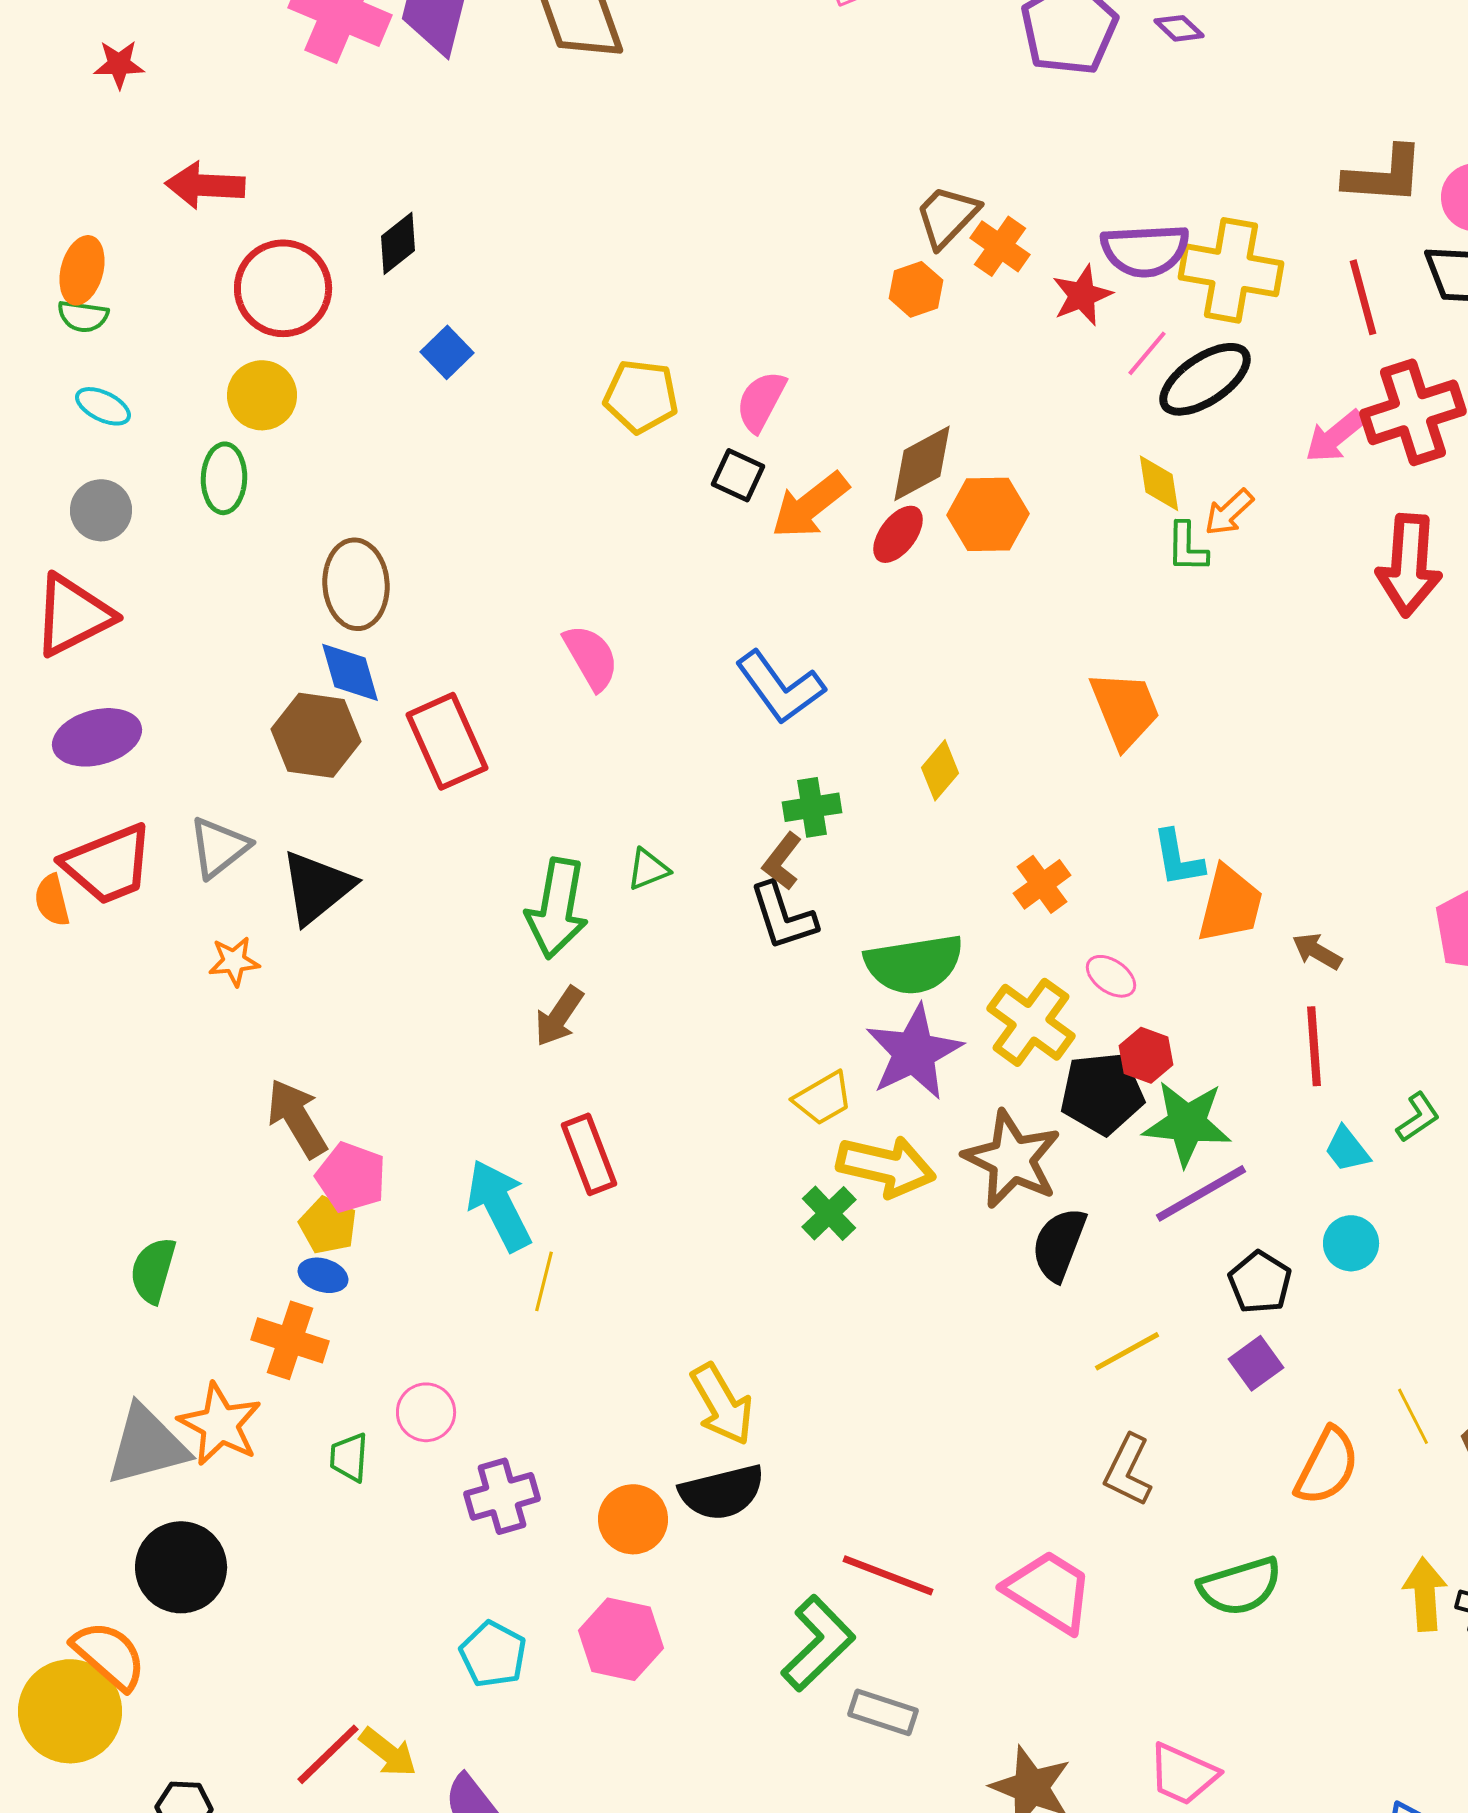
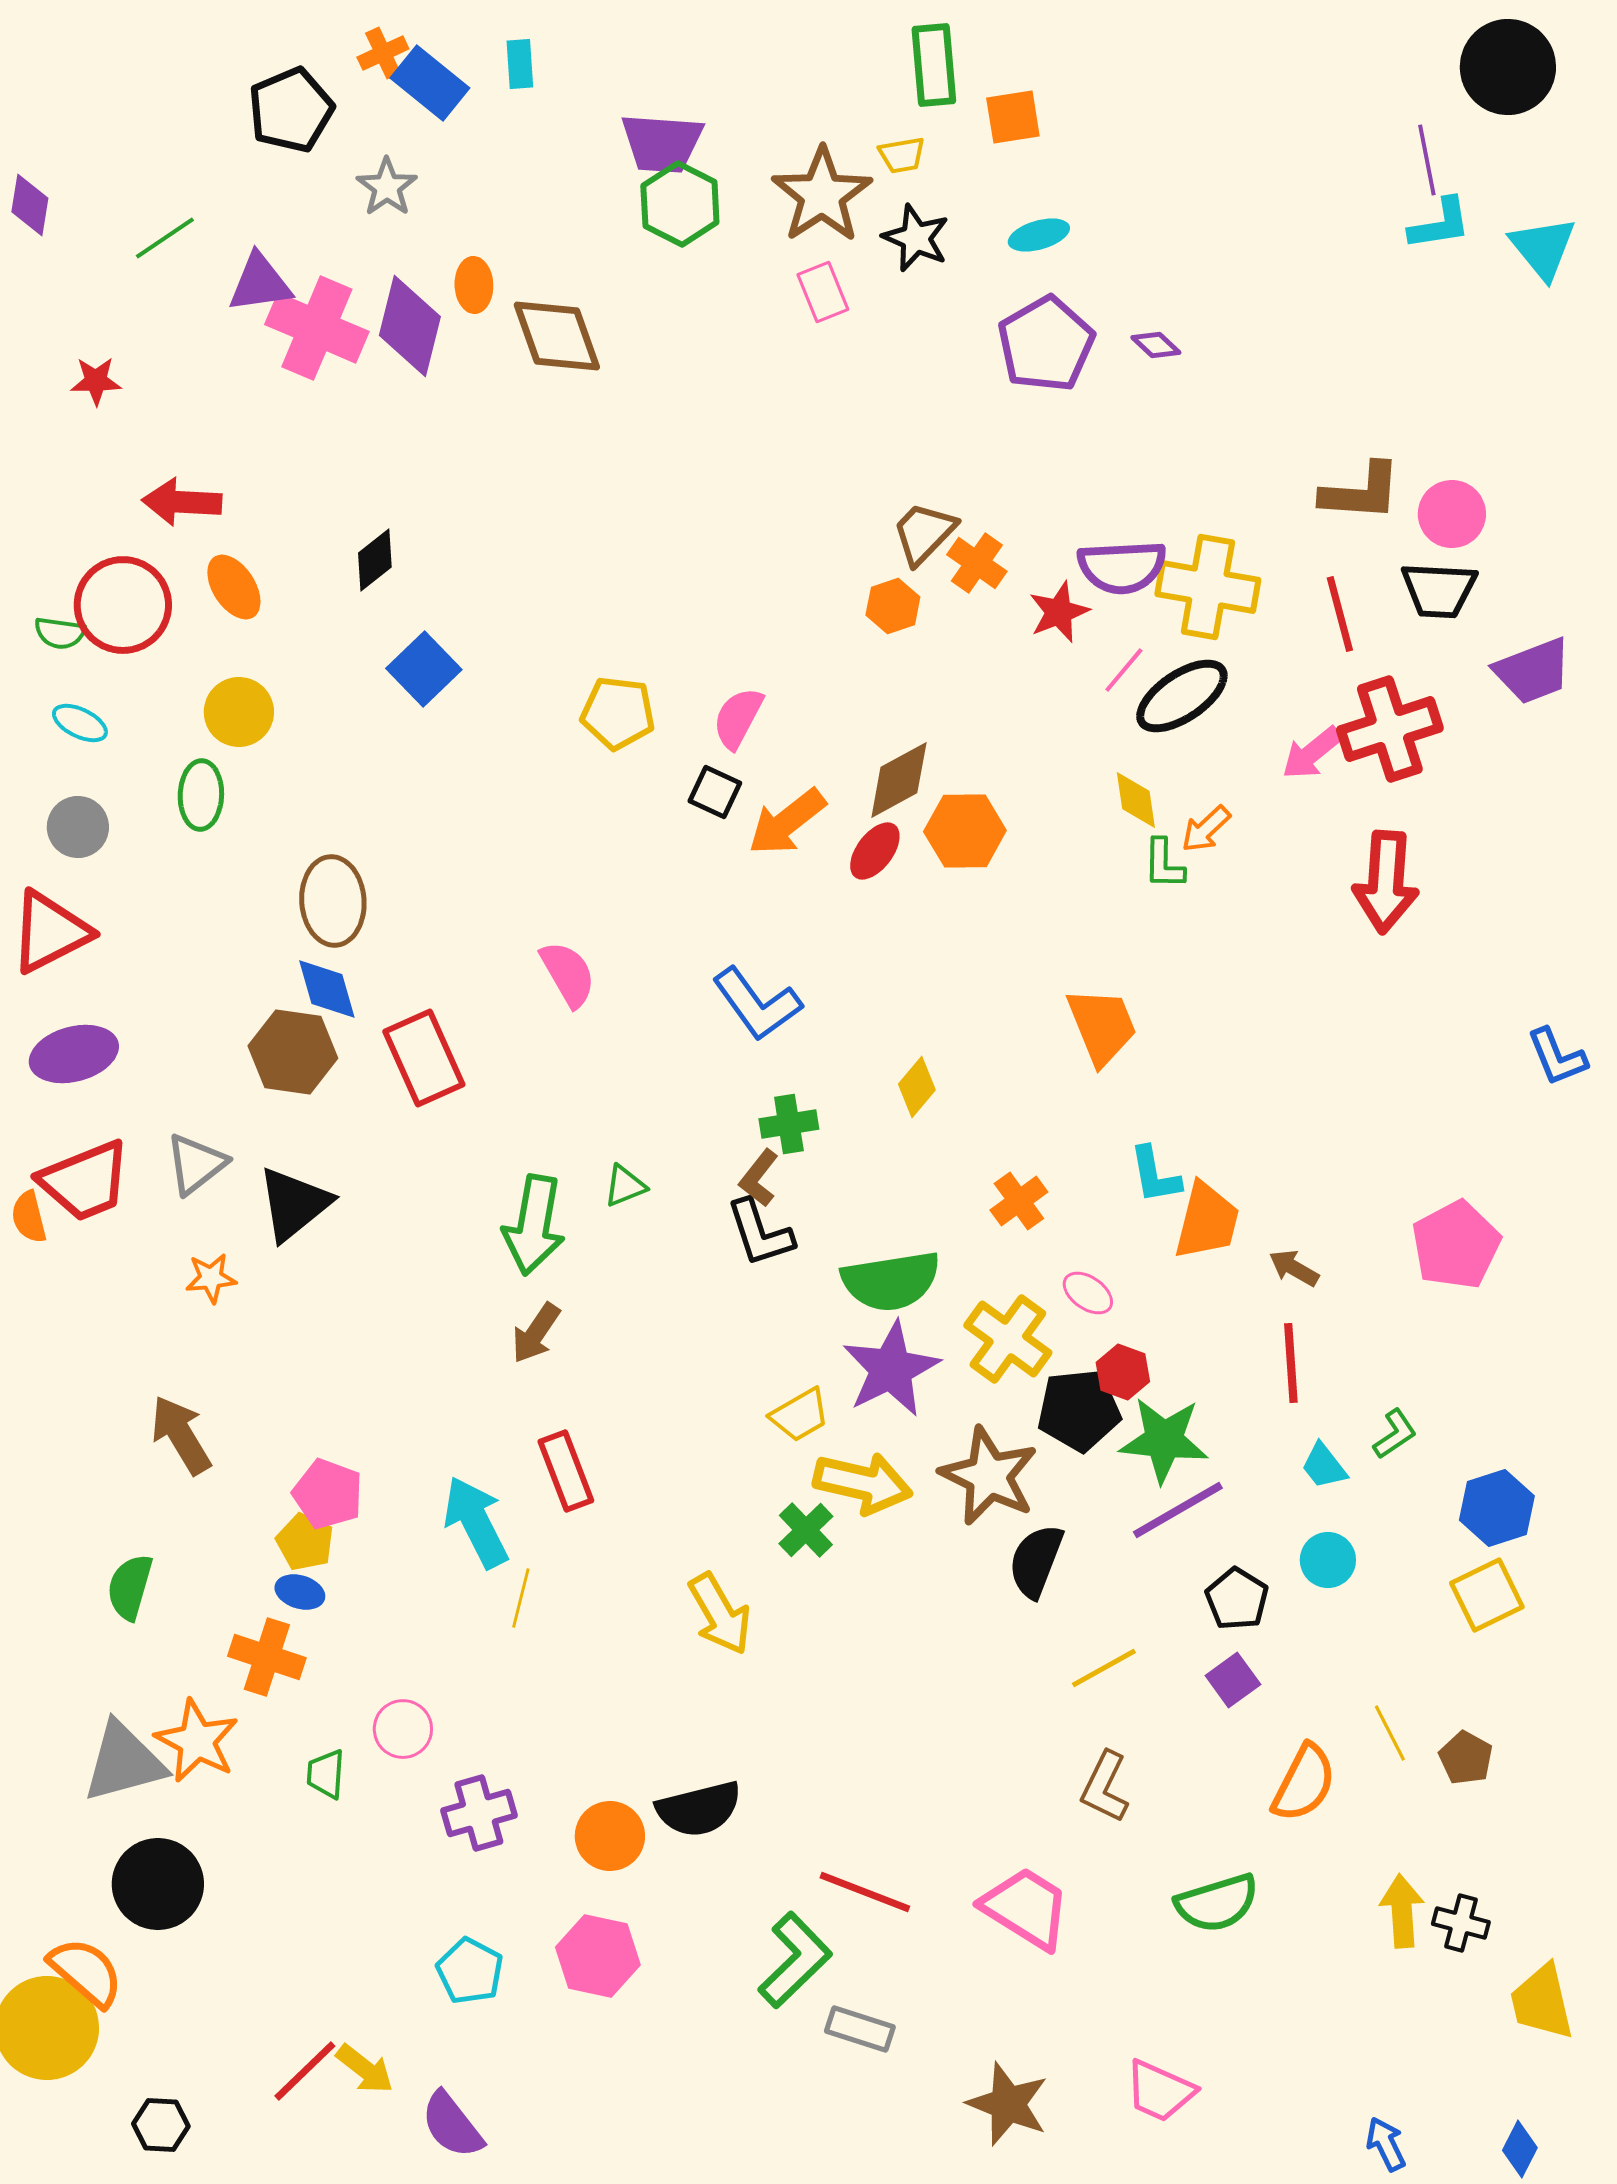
orange ellipse: (82, 270) -> (234, 587), moved, turned -48
red circle: (283, 288) -> (123, 605), moved
blue square: (447, 352) -> (424, 669), size x1.4
brown arrow: (297, 1118) -> (181, 1435), moved
yellow arrow: (722, 1404) -> (720, 1614), moved

